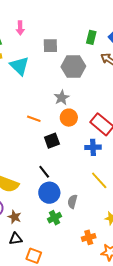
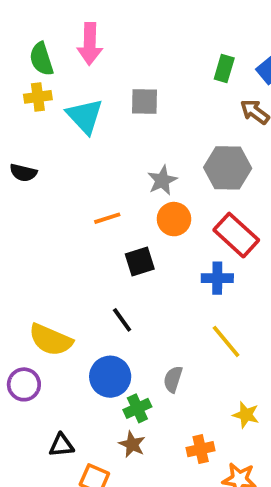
pink arrow: (20, 28) -> (90, 44), size x1.5
gray square: (50, 46) -> (145, 101), moved
gray hexagon: (73, 66) -> (228, 168), moved
orange line: (34, 119) -> (107, 218), turned -40
blue circle: (49, 193) -> (110, 377), moved
brown star: (14, 217) -> (132, 444), moved

